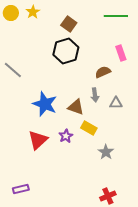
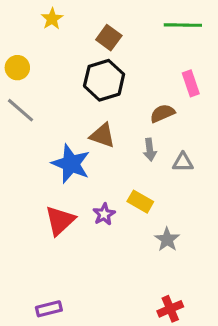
yellow circle: (11, 13) -> (17, 68), moved
brown triangle: (76, 107) -> (102, 135), moved
purple rectangle: (21, 189) -> (49, 309), moved

